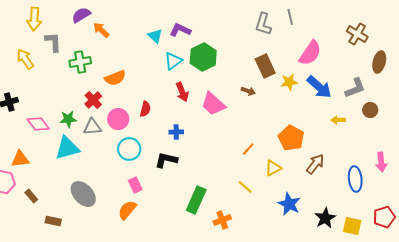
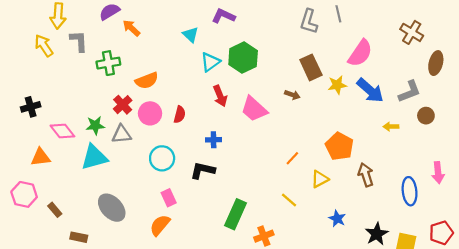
purple L-shape: (180, 30) -> (223, 16), moved
yellow arrow: (25, 59) -> (44, 46), moved
pink circle: (118, 119) -> (150, 113), moved
orange triangle: (20, 159) -> (41, 157), moved
brown arrow: (315, 164) -> (366, 175), turned -55
blue star: (289, 204) -> (337, 219), size x0.7

